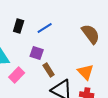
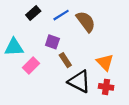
black rectangle: (19, 26) -> (33, 13), turned 32
brown semicircle: (91, 34) -> (86, 22), moved

